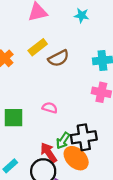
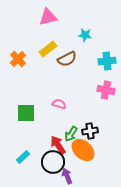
cyan star: (82, 15) -> (85, 35), moved
black cross: (84, 137) -> (90, 131), size x0.7

